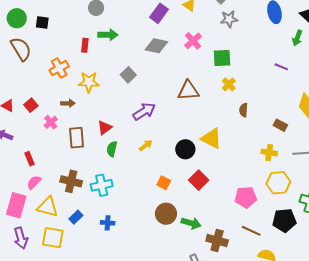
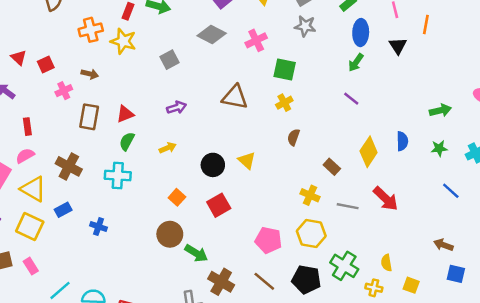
green arrow: (297, 38) -> (356, 62), moved
yellow star: (89, 82) -> (123, 41), moved
purple arrow: (144, 111) -> (177, 107), size x0.7
yellow triangle: (211, 139) -> (247, 161), size x0.7
cyan cross: (102, 185) -> (118, 176), moved

